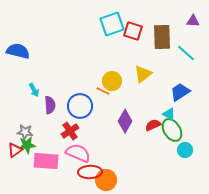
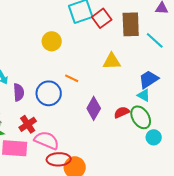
red square: (133, 31) -> (102, 18), turned 36
yellow triangle: (143, 74) -> (112, 61), turned 36
yellow circle: (112, 81) -> (52, 41), moved
cyan triangle: (169, 114) -> (144, 95), moved
red cross: (70, 131) -> (28, 124), moved

